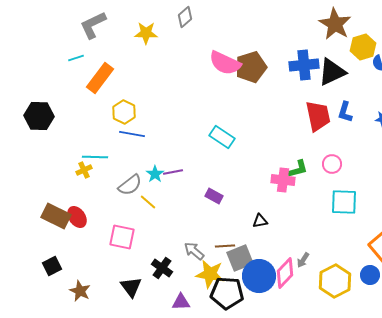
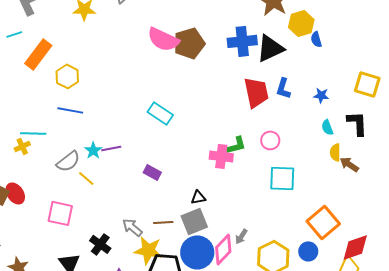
yellow hexagon: (124, 112) -> (67, 76), moved
gray square: (240, 258) -> (194, 221), moved

